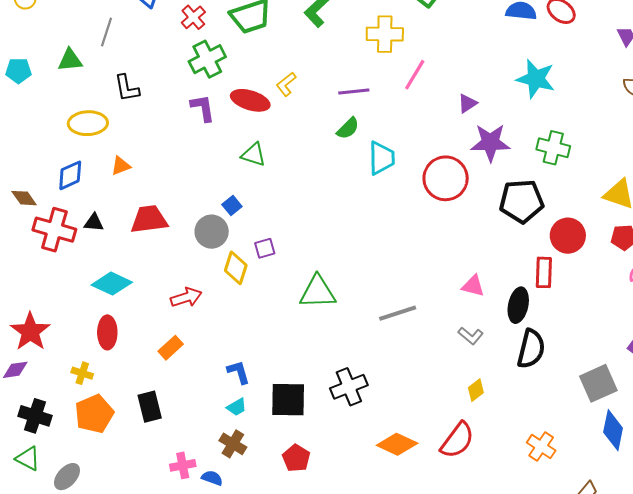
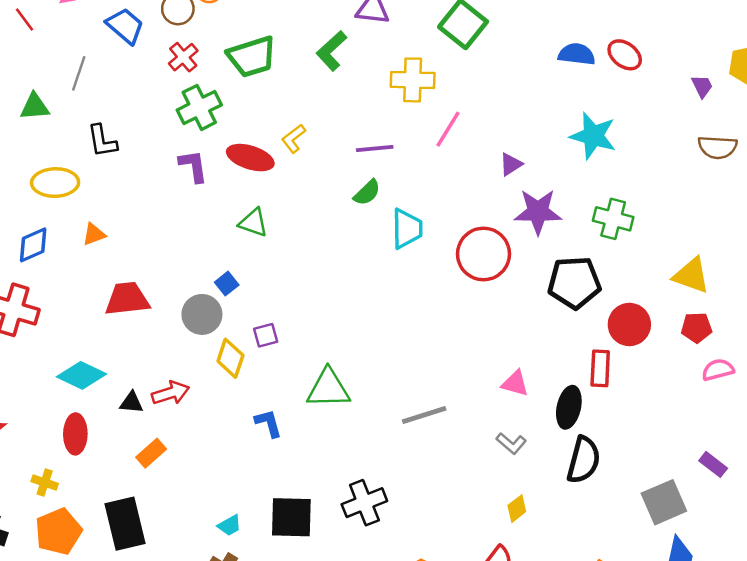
black triangle: (94, 223) -> (131, 403), moved
blue L-shape: (238, 372) -> (268, 423), moved
black rectangle: (150, 407) -> (125, 524), size x1.4

